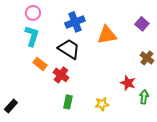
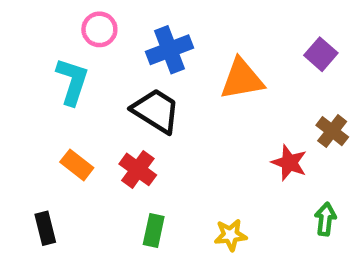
pink circle: (33, 13) -> (99, 29), moved
orange rectangle: (40, 64) -> (77, 165), moved
red star: (128, 83) -> (289, 163), moved
black rectangle: (11, 106) -> (45, 228), moved, turned -56

